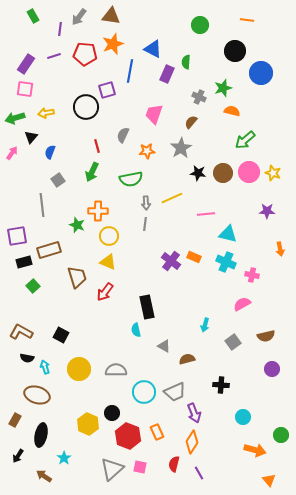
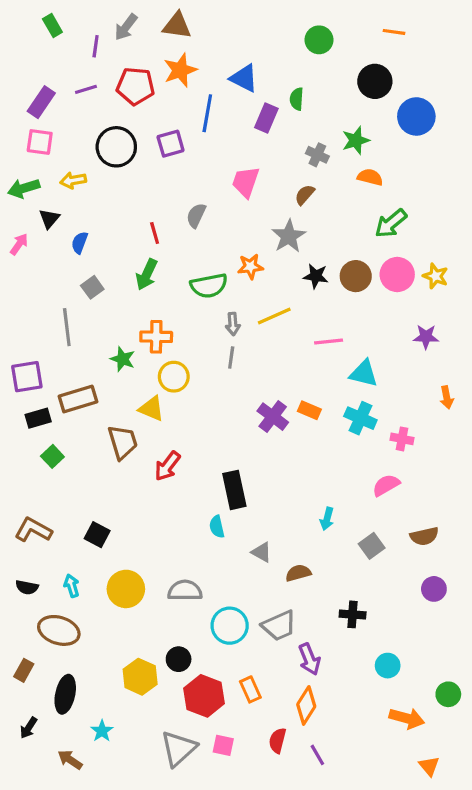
black circle: (86, 107) -> (116, 147), moved
orange star: (147, 151) -> (250, 267), moved
yellow triangle: (108, 262) -> (151, 409), moved
black semicircle: (27, 358) -> (27, 587), moved

